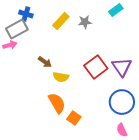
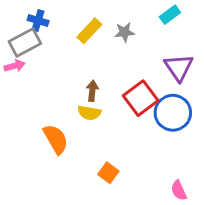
brown arrow: (45, 62) -> (92, 91), moved, turned -120
purple triangle: (122, 67) -> (179, 67), moved
blue circle: (122, 102) -> (173, 113), moved
orange semicircle: (57, 103) -> (56, 139), moved

